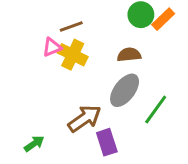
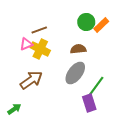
brown arrow: (85, 118) -> (31, 80), moved
purple rectangle: (107, 142) -> (89, 103), moved

